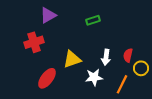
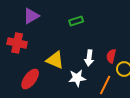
red cross: (34, 42) -> (17, 43), turned 30
yellow triangle: (72, 59) -> (55, 60), turned 42

